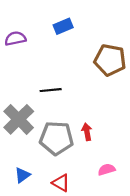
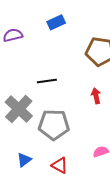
red arrow: (87, 132) -> (96, 96), moved

